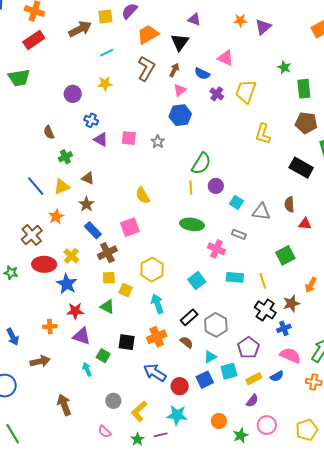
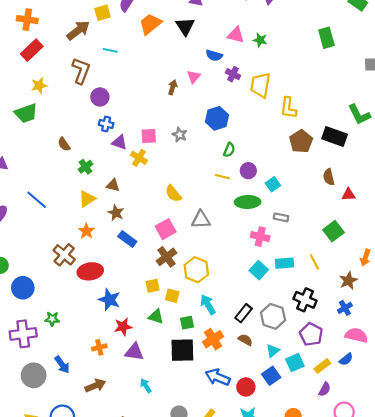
cyan line: (107, 53) -> (110, 50), turned 48
green star: (284, 67) -> (260, 40), moved
brown L-shape: (146, 68) -> (81, 71), moved
brown arrow: (174, 70) -> (173, 87), moved
green trapezoid: (19, 78) -> (26, 113), moved
yellow star: (105, 84) -> (39, 86), moved
green rectangle: (304, 89) -> (326, 38), moved
yellow trapezoid: (246, 92) -> (260, 85), moved
purple circle: (73, 94) -> (100, 97), moved
blue hexagon: (180, 115) -> (217, 118), moved
brown pentagon: (306, 123) -> (301, 141), moved, turned -30
green semicircle: (201, 164) -> (229, 150), size x0.6
blue line: (36, 186) -> (37, 200), moved
yellow line: (191, 187) -> (222, 177), turned -64
cyan square: (236, 202) -> (273, 184), turned 32
gray triangle: (261, 212) -> (201, 220), moved
green ellipse: (192, 224) -> (248, 202), moved
brown cross: (107, 253) -> (167, 257), moved
yellow cross: (71, 256) -> (139, 158), moved
red ellipse: (44, 264) -> (90, 271), moved
green star: (11, 273) -> (52, 319), moved
cyan square: (197, 281) -> (259, 270), moved
black cross: (265, 310) -> (305, 300), moved
black square: (127, 342) -> (182, 350), size x1.4
green square: (103, 356) -> (187, 323), moved, turned -32

